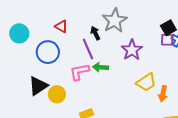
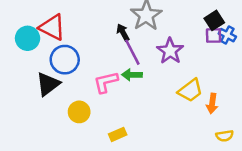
red triangle: (61, 26) -> (52, 27), moved, size x1.6
purple line: (88, 49) -> (132, 52), moved
black triangle: (38, 86) -> (48, 84), moved

